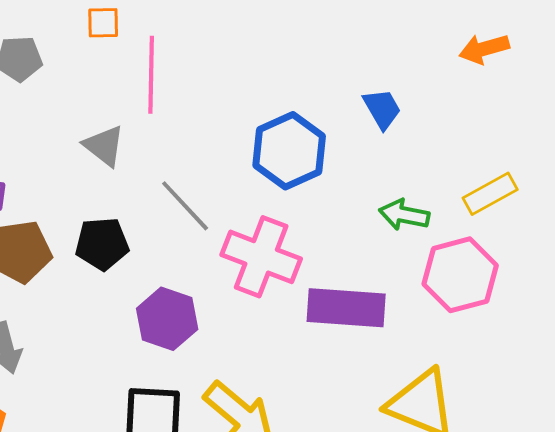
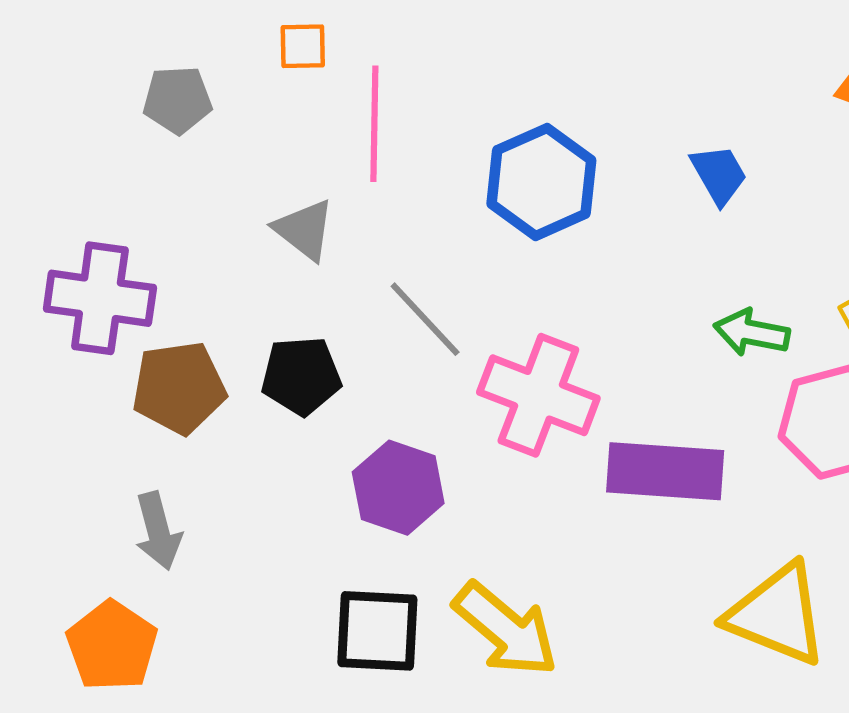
blue hexagon: (289, 151) -> (541, 182), moved

